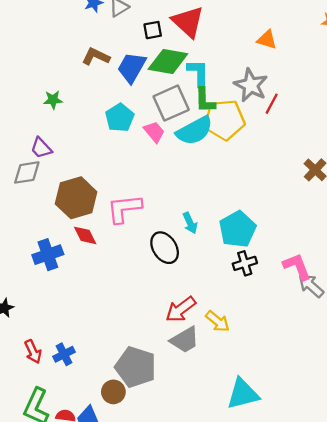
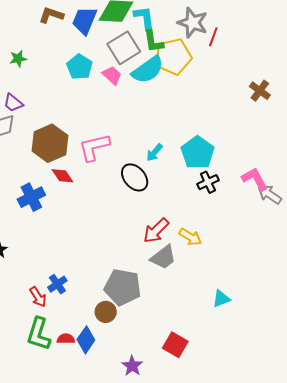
cyan arrow: (190, 223) -> (155, 153), turned 72
red arrow: (33, 352) -> (38, 297), moved
cyan triangle: (243, 394) -> (221, 299), size x0.6

